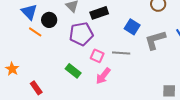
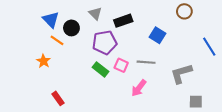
gray L-shape: (155, 40) -> (181, 74), moved
orange star: (12, 69) -> (44, 61), moved
green rectangle: (73, 71) -> (100, 69), moved
pink arrow: (103, 76) -> (139, 88), moved

